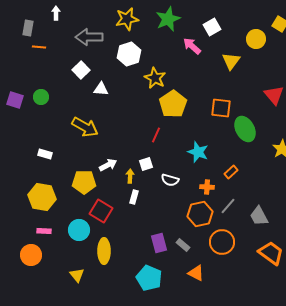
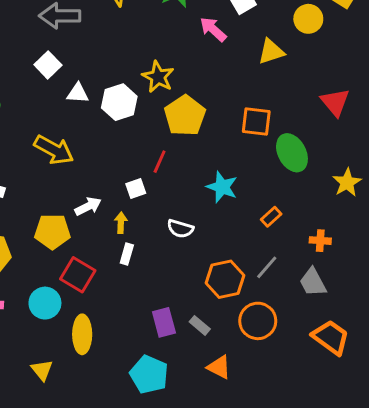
white hexagon: (129, 54) -> (119, 102), moved
yellow triangle: (231, 61) -> (271, 52), turned 36
white square: (146, 164) -> (136, 188), moved
orange cross: (207, 187) -> (320, 241), moved

